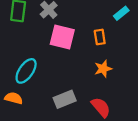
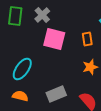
orange semicircle: (14, 98) -> (20, 96), moved

